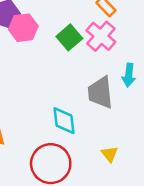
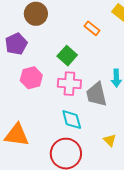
pink hexagon: (23, 28) -> (31, 78), moved
pink cross: (101, 36) -> (69, 84), moved, turned -30

